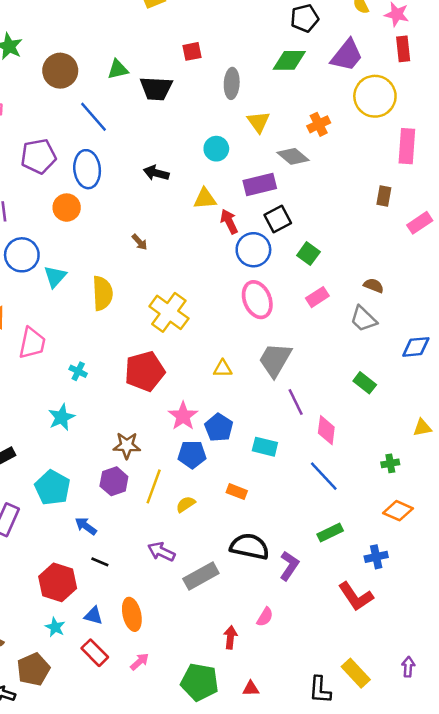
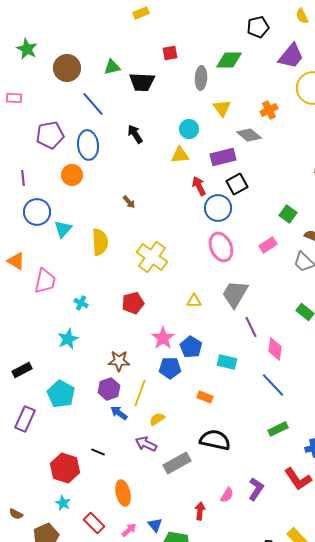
green diamond: (289, 60) -> (229, 60), moved
black arrow: (156, 173) -> (135, 134), moved, turned 42
yellow triangle: (205, 199) -> (180, 155), moved
green square: (308, 254) -> (288, 214), moved
red pentagon: (145, 371) -> (133, 303), size x0.7
yellow semicircle: (186, 504) -> (157, 419), moved
blue arrow: (86, 526) -> (119, 413), moved
purple L-shape: (289, 566) -> (256, 489), moved
blue triangle: (93, 616) -> (155, 525), moved, turned 35

